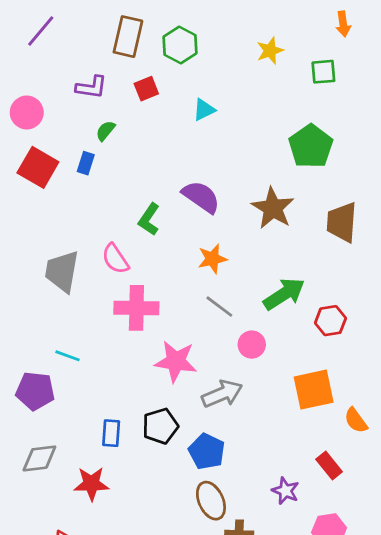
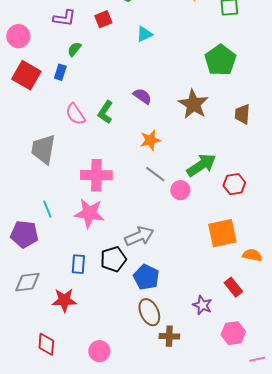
purple semicircle: (201, 197) -> (142, 96), size x0.7
brown trapezoid: (342, 222) -> (242, 114), size x0.7
pink semicircle: (115, 259) -> (75, 114), moved
pink circle: (252, 345) -> (180, 190), moved
cyan line: (68, 356) -> (47, 209), turned 48
pink star: (176, 361) -> (89, 213), moved
gray arrow: (222, 394) -> (139, 236), moved
orange semicircle: (356, 420) -> (252, 255), turned 138

